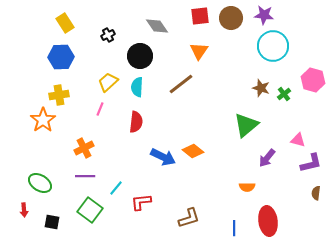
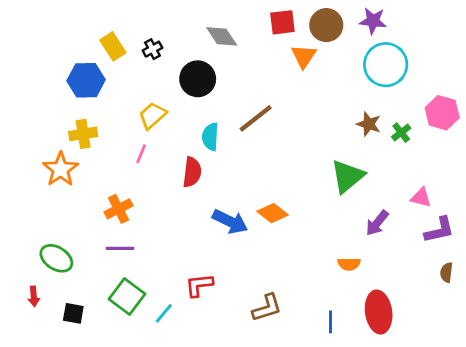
yellow rectangle: (65, 23) -> (113, 46), moved
orange triangle: (199, 51) -> (304, 56), moved
cyan semicircle: (137, 87) -> (210, 137), moved
cyan line: (116, 188) -> (164, 313), moved

